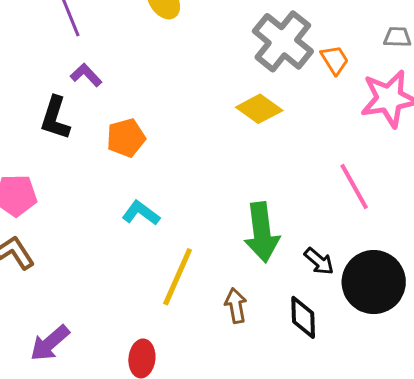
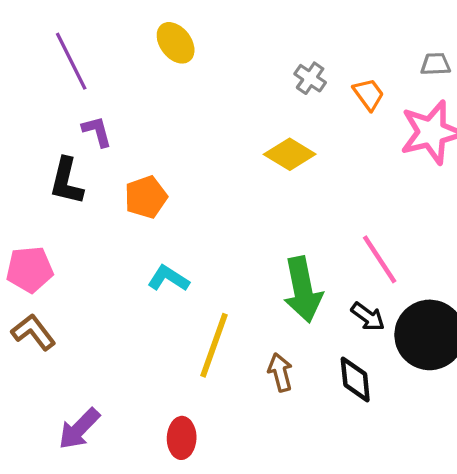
gray cross: (283, 41) -> (310, 78), size x0.5
purple L-shape: (86, 75) -> (97, 131), turned 32
pink line: (354, 186) -> (380, 259), moved

